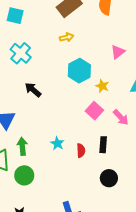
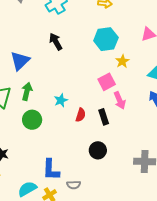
pink arrow: (121, 117) -> (120, 100), moved
black rectangle: (103, 145) -> (104, 117), turned -42
green circle: (24, 175) -> (32, 120), moved

